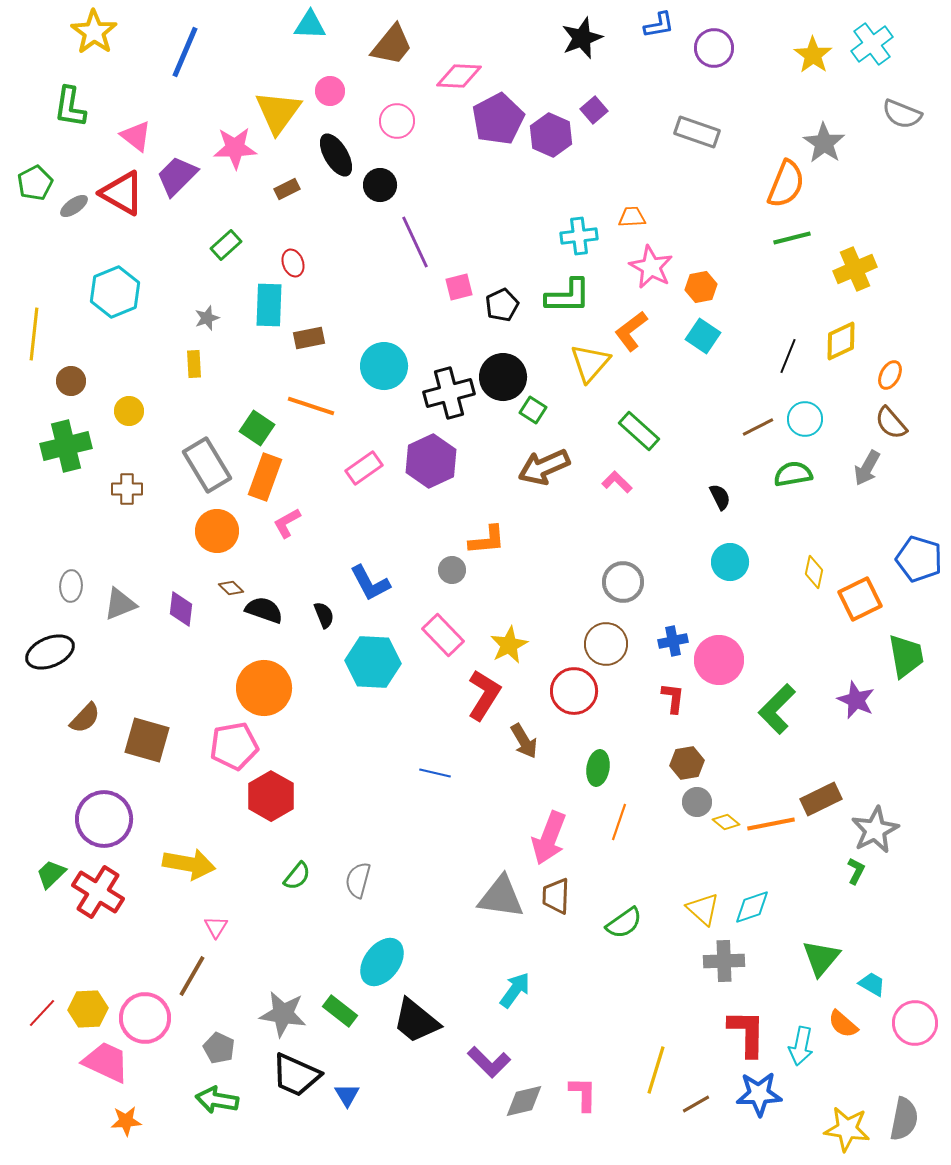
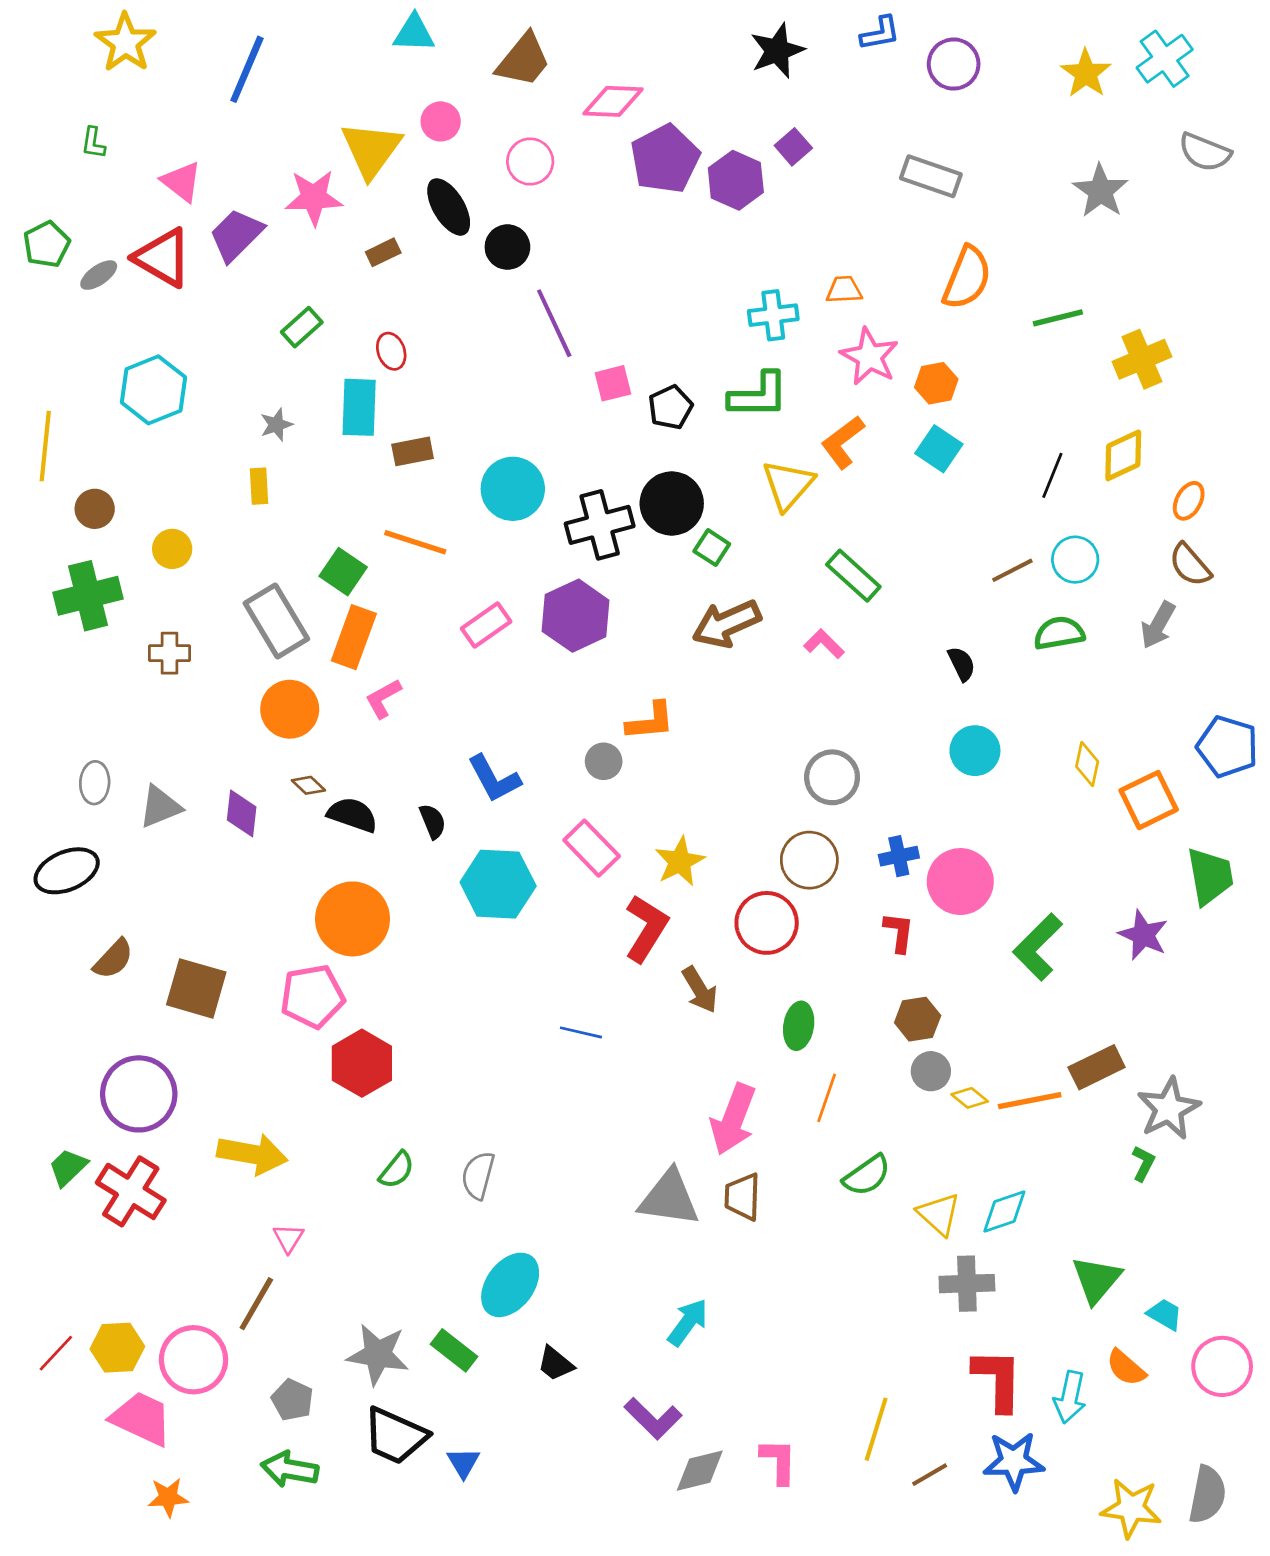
green L-shape: (70, 107) -> (93, 143), size x0.6
orange semicircle: (786, 184) -> (967, 278), moved
green semicircle: (624, 923) -> (867, 1175), moved
black trapezoid: (416, 1021) -> (556, 1364), size x0.6

